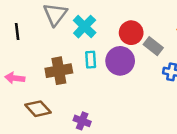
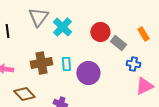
cyan rectangle: (91, 60) -> (66, 64), moved
purple circle: (120, 61) -> (88, 73), moved

